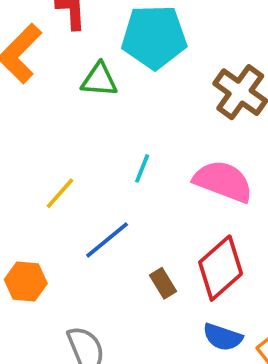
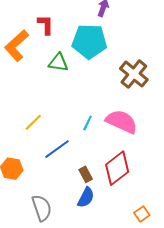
cyan line: (142, 168) -> (88, 123), moved
blue semicircle: (223, 337) -> (86, 197), moved, turned -85

